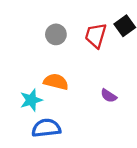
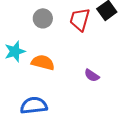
cyan star: (31, 100) -> (15, 51), moved

